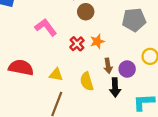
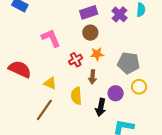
gray pentagon: (134, 20) -> (128, 63), moved
orange star: (97, 41) -> (97, 54), moved
brown arrow: (108, 66) -> (93, 77), moved

